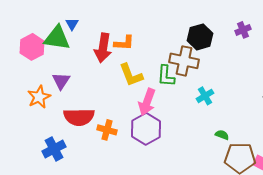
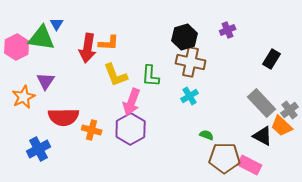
brown cross: (184, 61) -> (191, 62), moved

